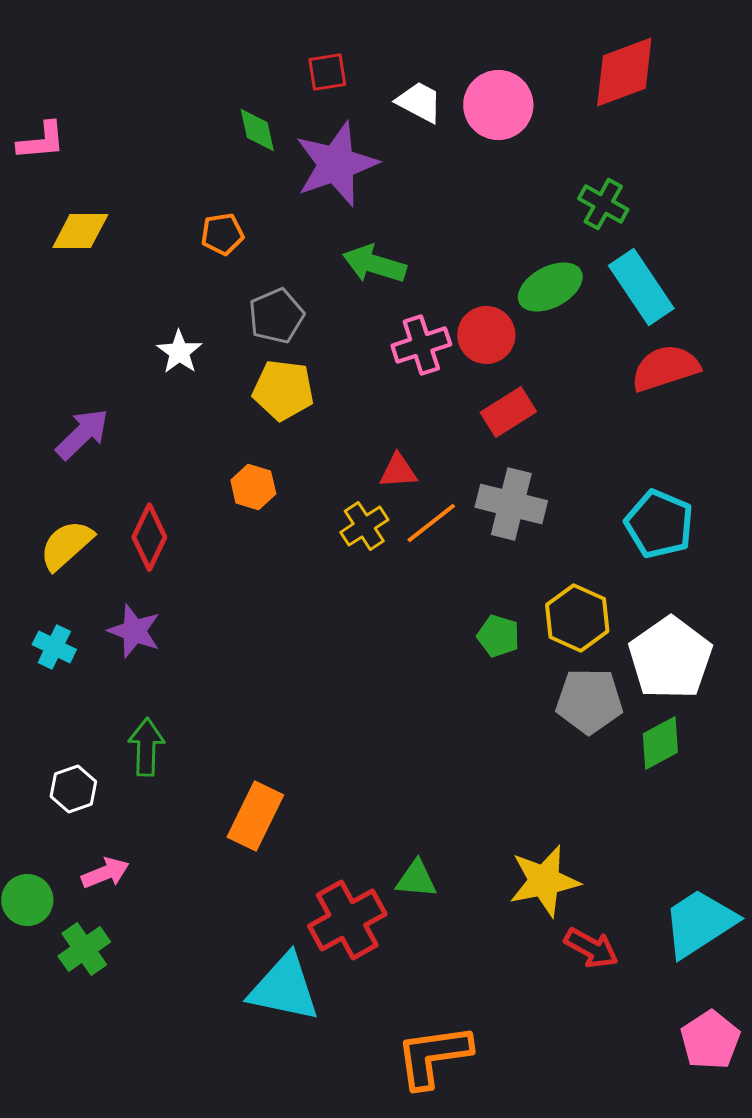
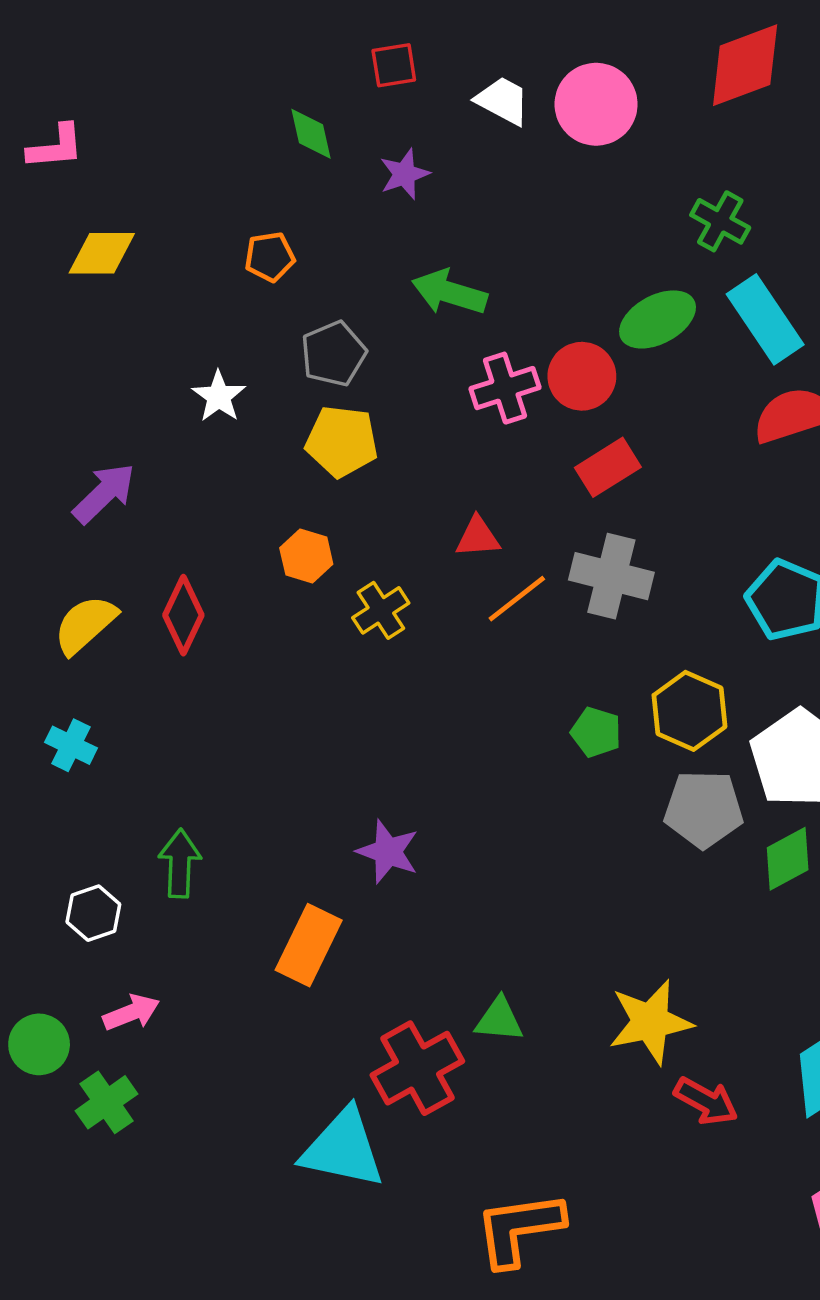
purple star: (336, 164) -> (404, 174), size x0.5
yellow cross: (364, 526) -> (381, 610), moved
purple star: (134, 631) -> (388, 852), moved

